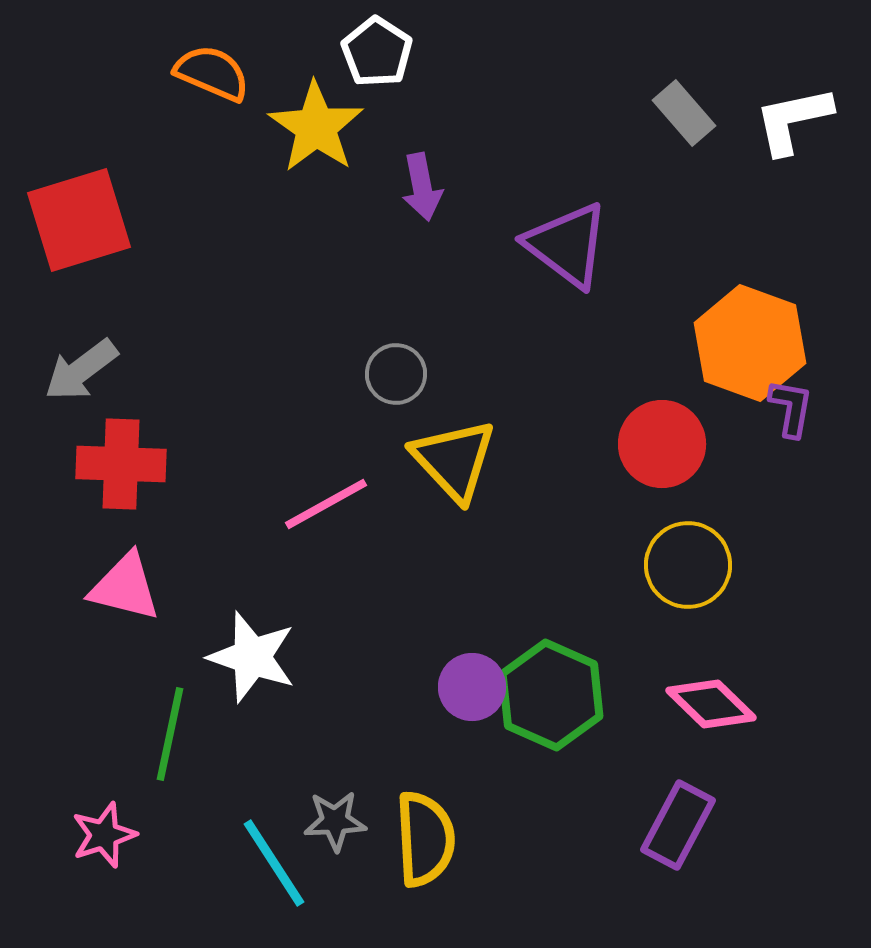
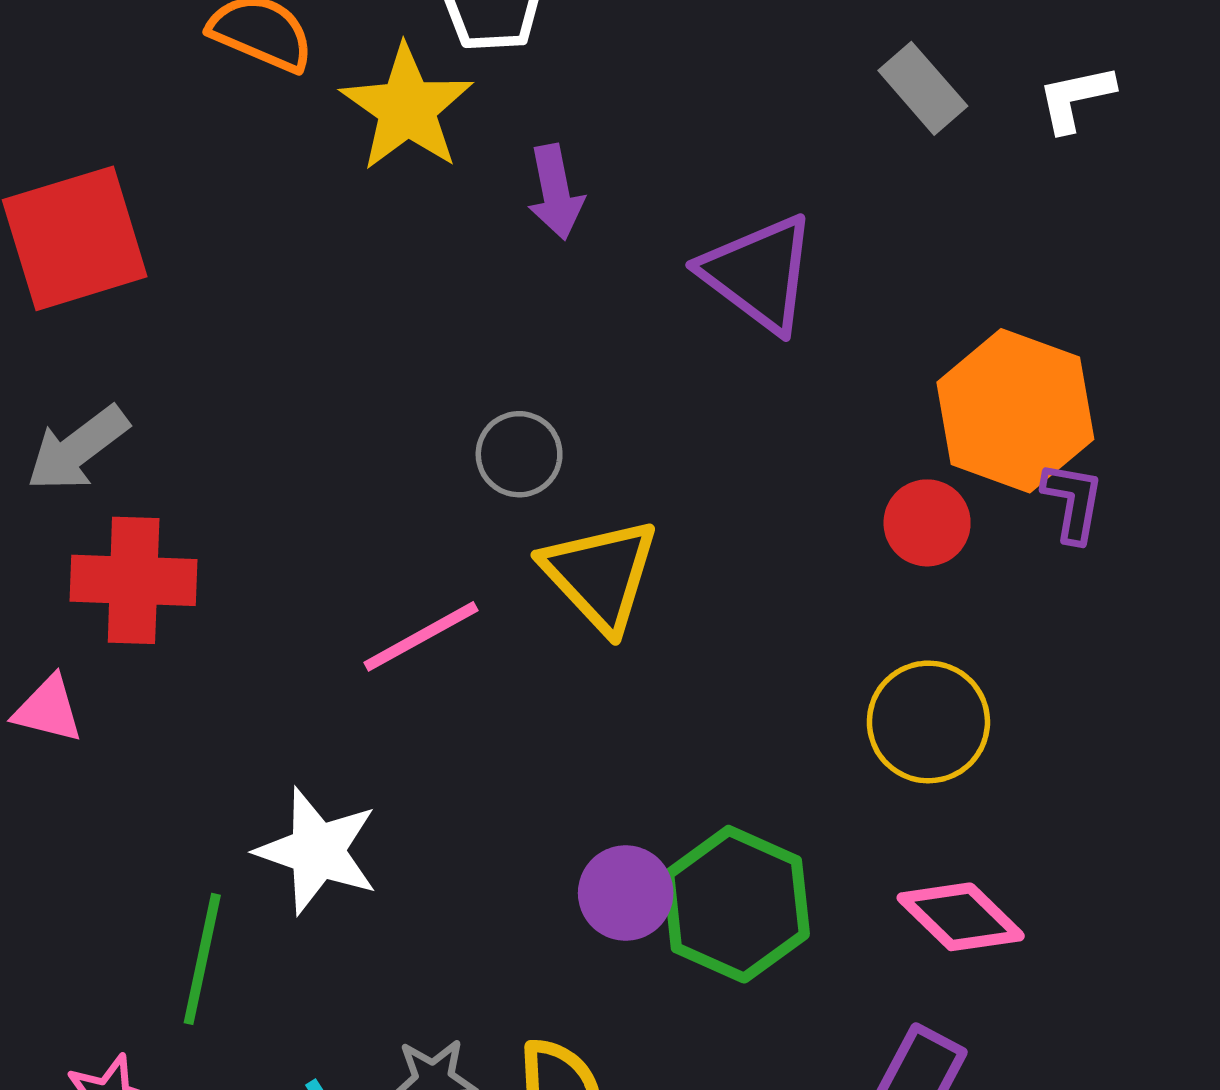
white L-shape: (793, 120) -> (1076, 98), size x0.7
red circle: (662, 444) -> (927, 523), moved, size x0.7
pink triangle: (125, 587) -> (48, 709), moved, size x0.7

